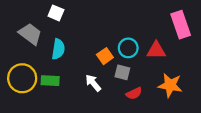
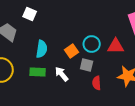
cyan semicircle: (58, 49) -> (42, 49), moved
green rectangle: (50, 81) -> (38, 72), moved
red semicircle: (134, 93) -> (97, 83), turned 112

